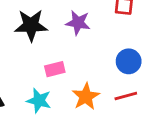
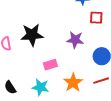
purple star: (78, 23) -> (75, 40), moved

